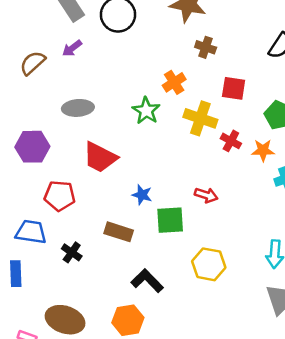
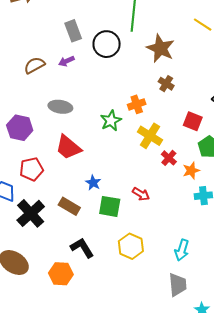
red square: (234, 88) -> (193, 121), moved
orange star: (263, 150) -> (191, 171), turned -30
red pentagon: (60, 196) -> (32, 169), turned -30
black cross: (72, 252) -> (31, 213), size x1.8

